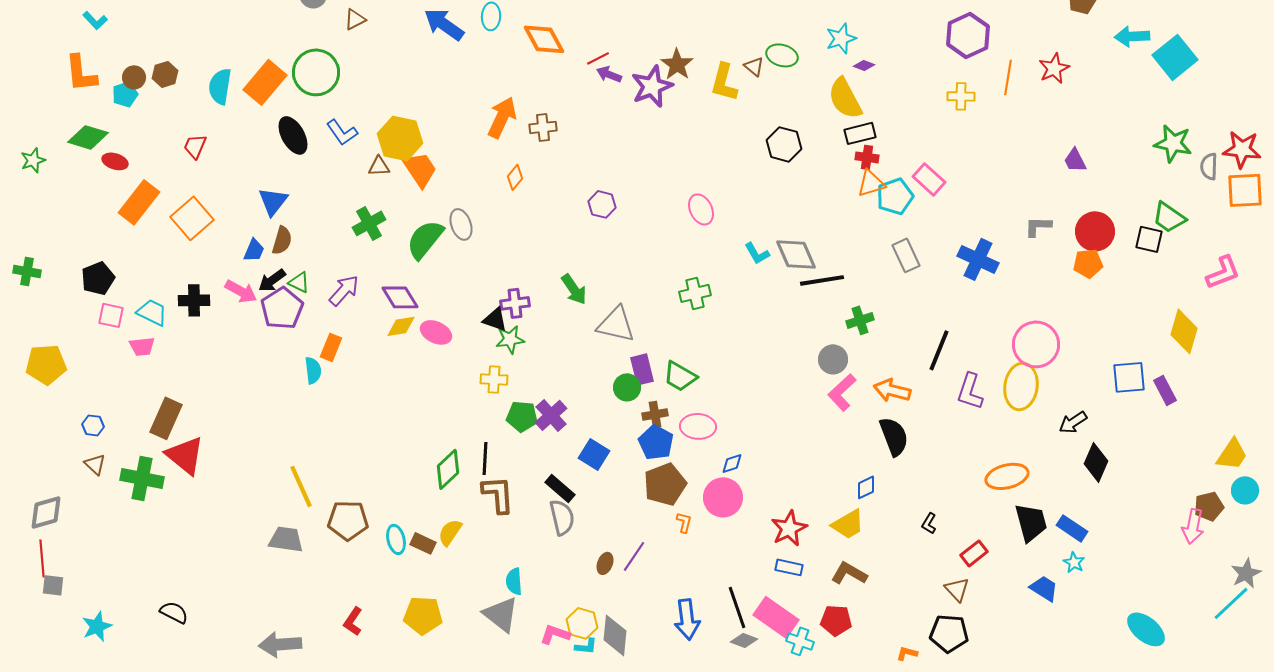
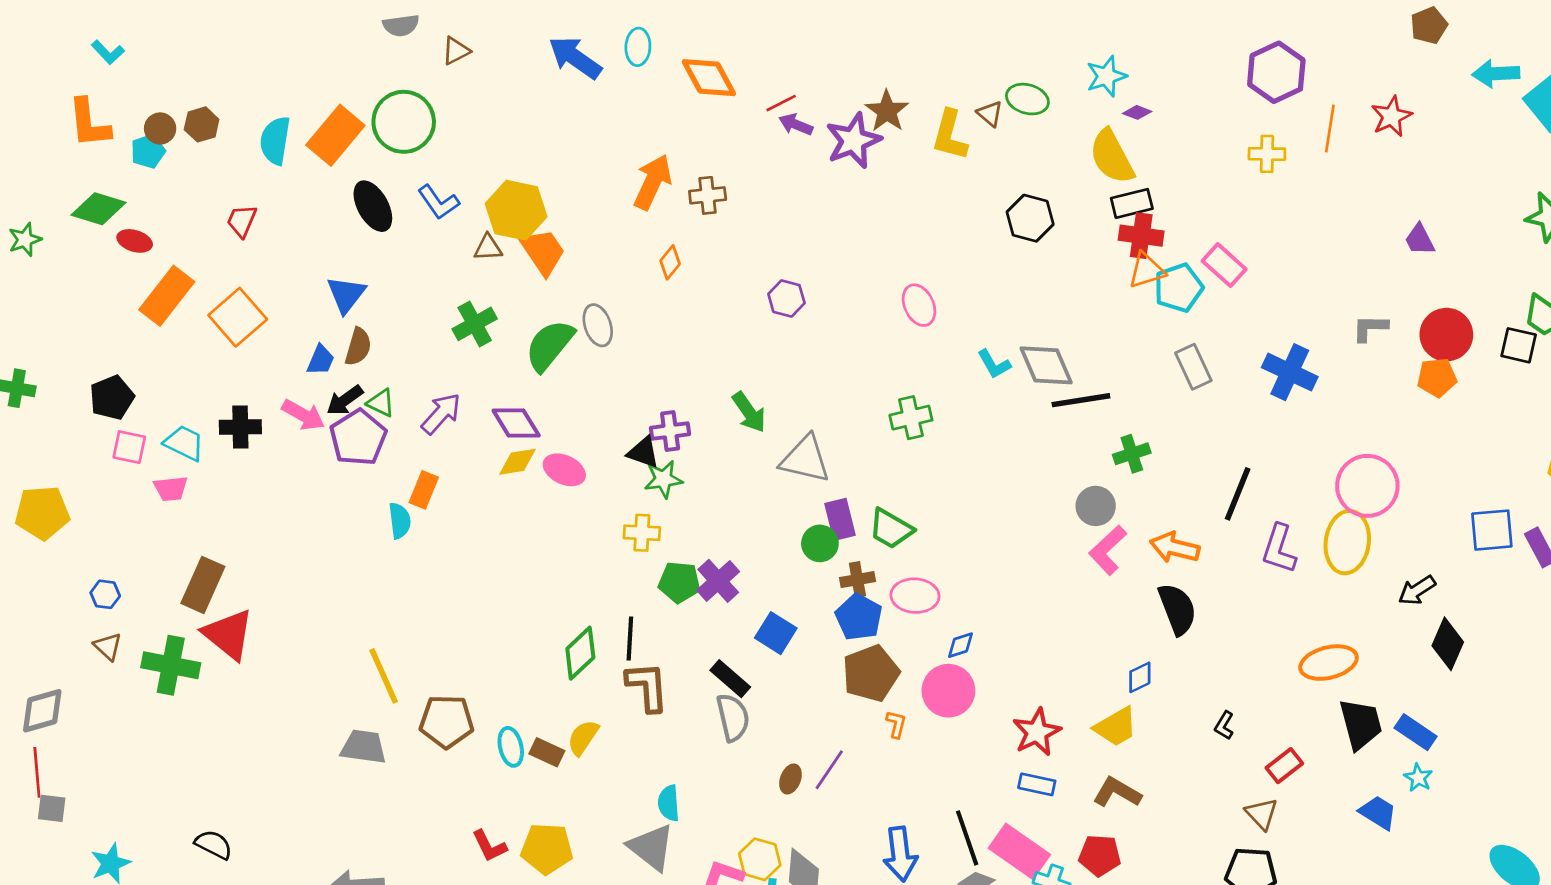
red cross: (867, 157) -> (1141, 236), size x1.4
red L-shape: (353, 621) -> (489, 846), moved, turned -60

